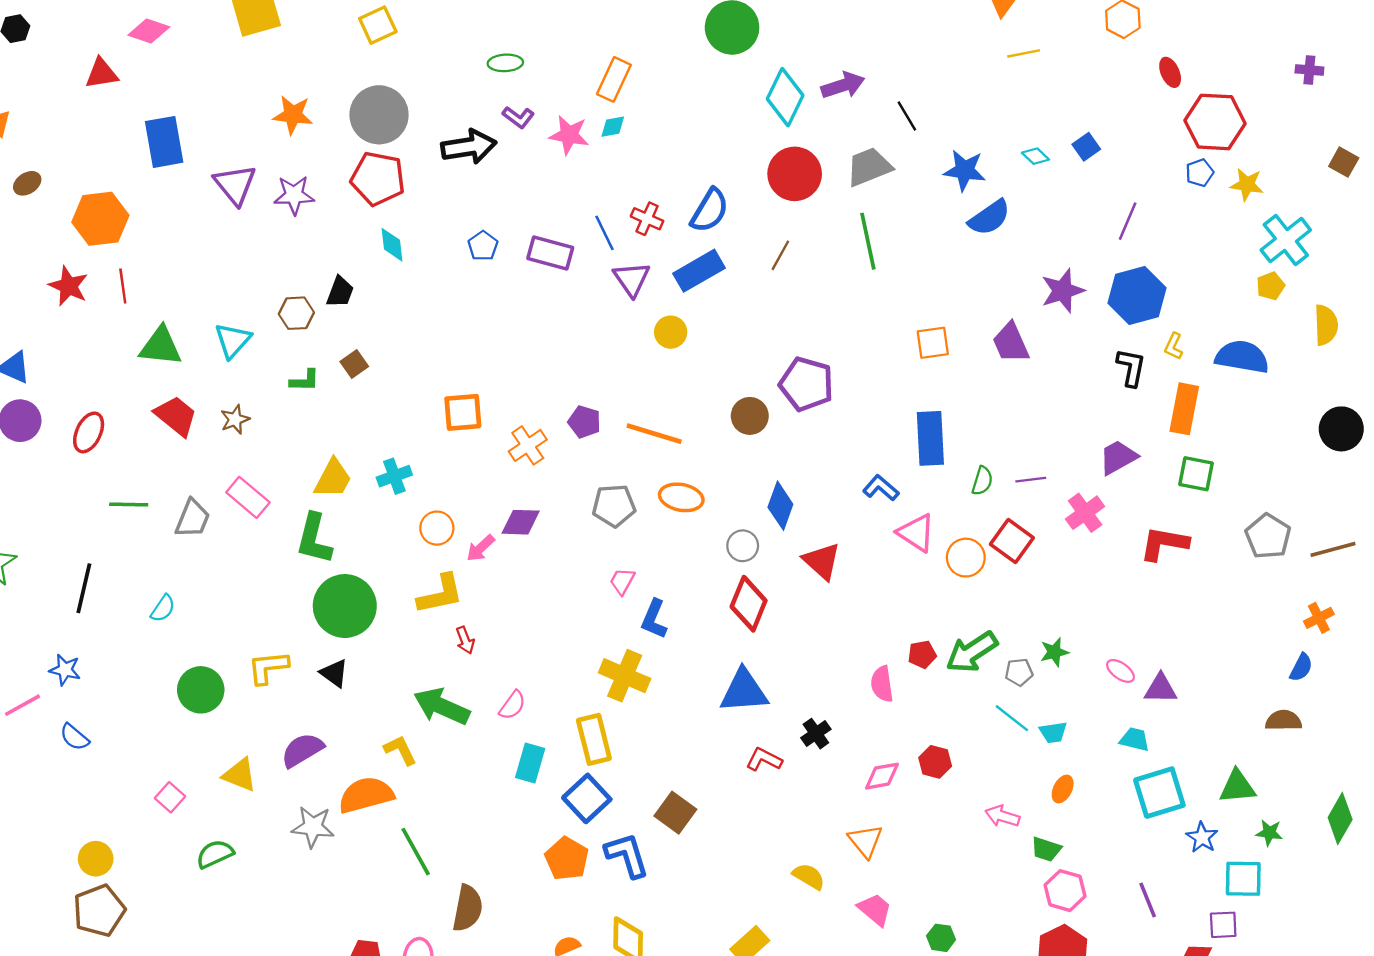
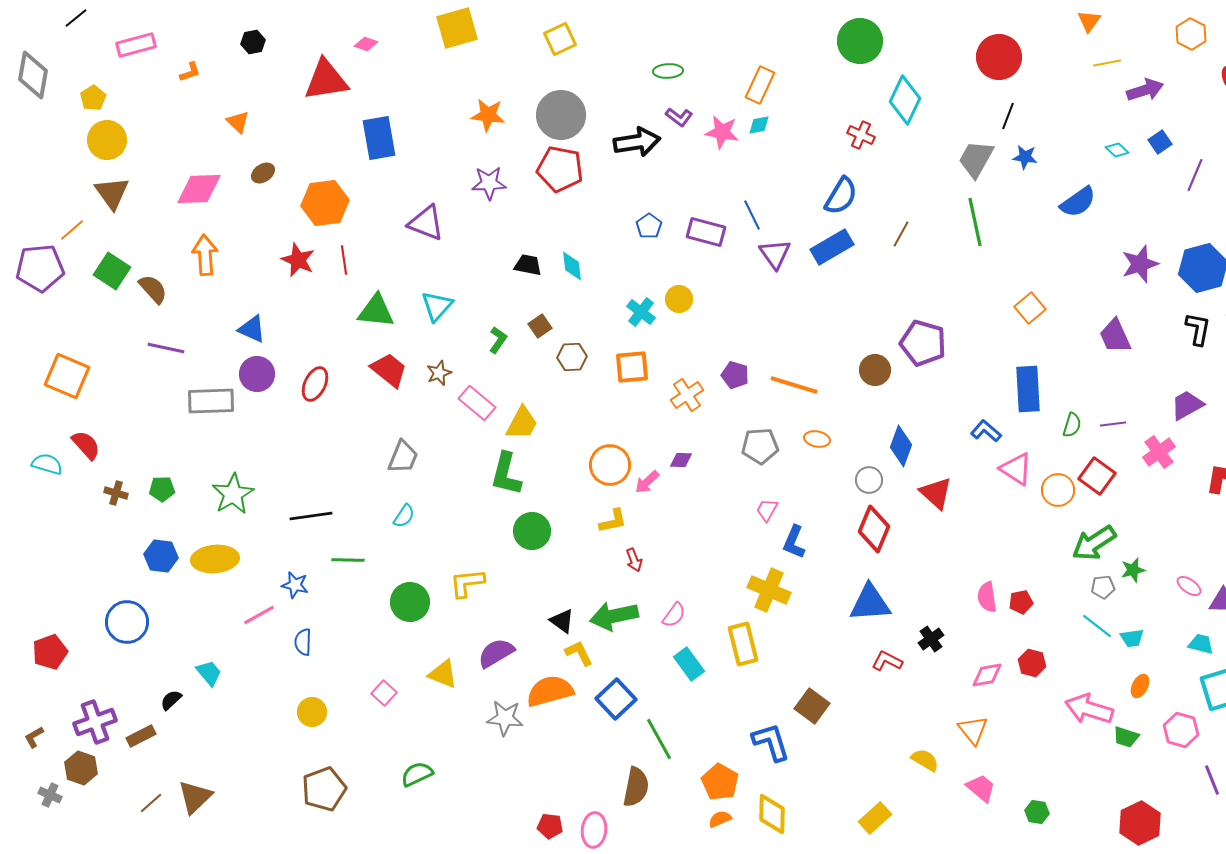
pink diamond: (149, 31) -> (366, 44), size x0.7
red triangle: (102, 74) -> (326, 80), size x1.6
purple arrow: (843, 85) -> (1145, 90), moved
black line: (907, 116) -> (1008, 116), turned 52
gray trapezoid: (869, 167) -> (976, 159), turned -39
blue star: (965, 170) -> (1025, 157), moved, size x0.7
red circle: (795, 174) -> (999, 57), moved
purple triangle: (235, 185) -> (426, 223), moved, turned -30
red cross: (647, 219) -> (861, 135), moved
purple line: (1128, 221) -> (1195, 175), moved
cyan diamond: (392, 245) -> (572, 266), moved
black trapezoid: (340, 292) -> (528, 265), turned -100
brown hexagon: (296, 313) -> (572, 357), moved
yellow circle: (671, 332) -> (679, 299), moved
orange square: (933, 343) -> (1030, 308), turned -32
purple trapezoid: (1011, 343) -> (1115, 336), moved
green L-shape: (305, 380) -> (498, 340), turned -56
cyan cross: (394, 476) -> (641, 312), moved, turned -32
pink rectangle: (248, 497) -> (477, 403), moved
orange ellipse: (681, 497) -> (817, 439), size x0.7
green line: (129, 504) -> (348, 560), moved
purple diamond: (521, 522) -> (681, 460), size x0.7
orange circle: (437, 528) -> (610, 465), size x1.4
black line: (84, 588) -> (311, 516), turned 69
yellow L-shape: (440, 594) -> (613, 521), size x0.7
green circle: (345, 606) -> (532, 531), size x0.7
cyan semicircle: (163, 608) -> (404, 516), moved
green arrow: (972, 652) -> (1094, 543), moved
red pentagon: (922, 654) -> (1021, 602), moved
black triangle: (334, 673) -> (562, 621), moved
green arrow: (442, 706) -> (614, 616), turned -36
blue semicircle: (74, 737) -> (303, 642), turned 52
cyan rectangle: (530, 763) -> (689, 664), turned -52
blue square: (587, 798) -> (616, 699), moved
pink arrow: (1002, 816) -> (1089, 709), size x1.6
green line: (416, 852) -> (659, 739), moved
green semicircle: (215, 854) -> (417, 774), moved
yellow circle: (96, 859) -> (312, 712), moved
orange pentagon: (567, 859) -> (720, 782), moved
pink hexagon: (1065, 891) -> (1181, 730), moved

